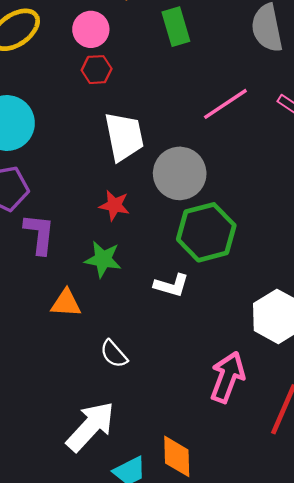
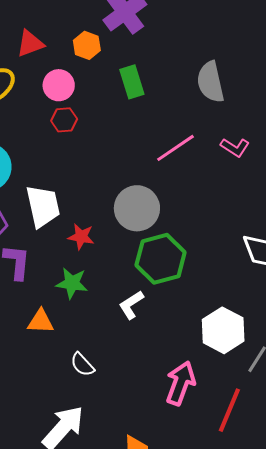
white trapezoid: (124, 137) -> (43, 206), moved
white L-shape: (171, 285) -> (131, 305), turned 132

